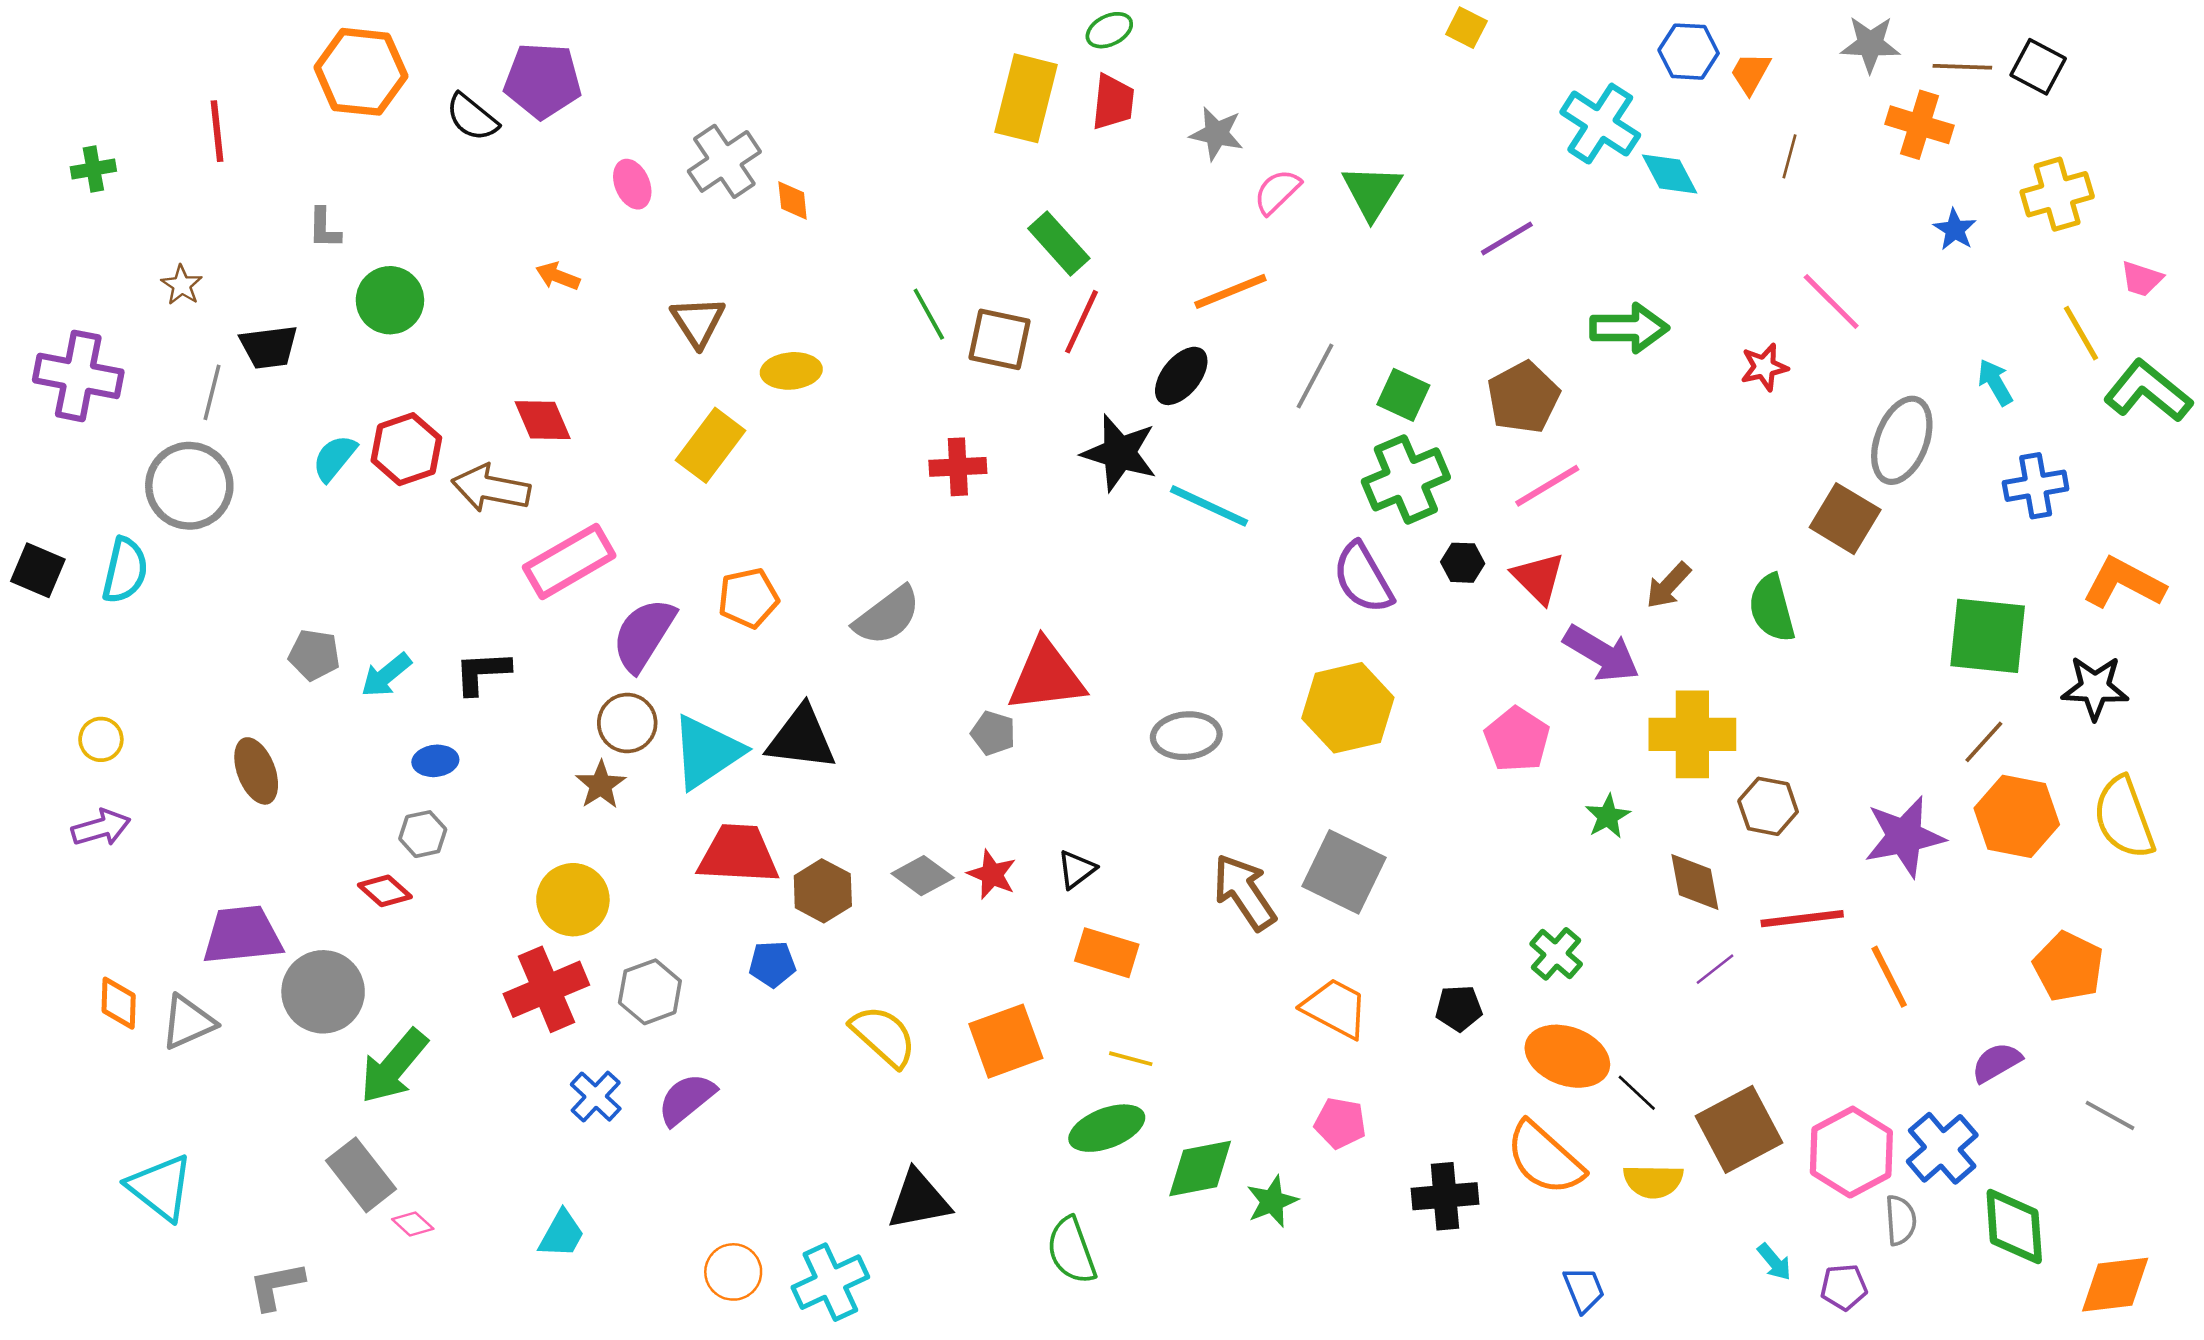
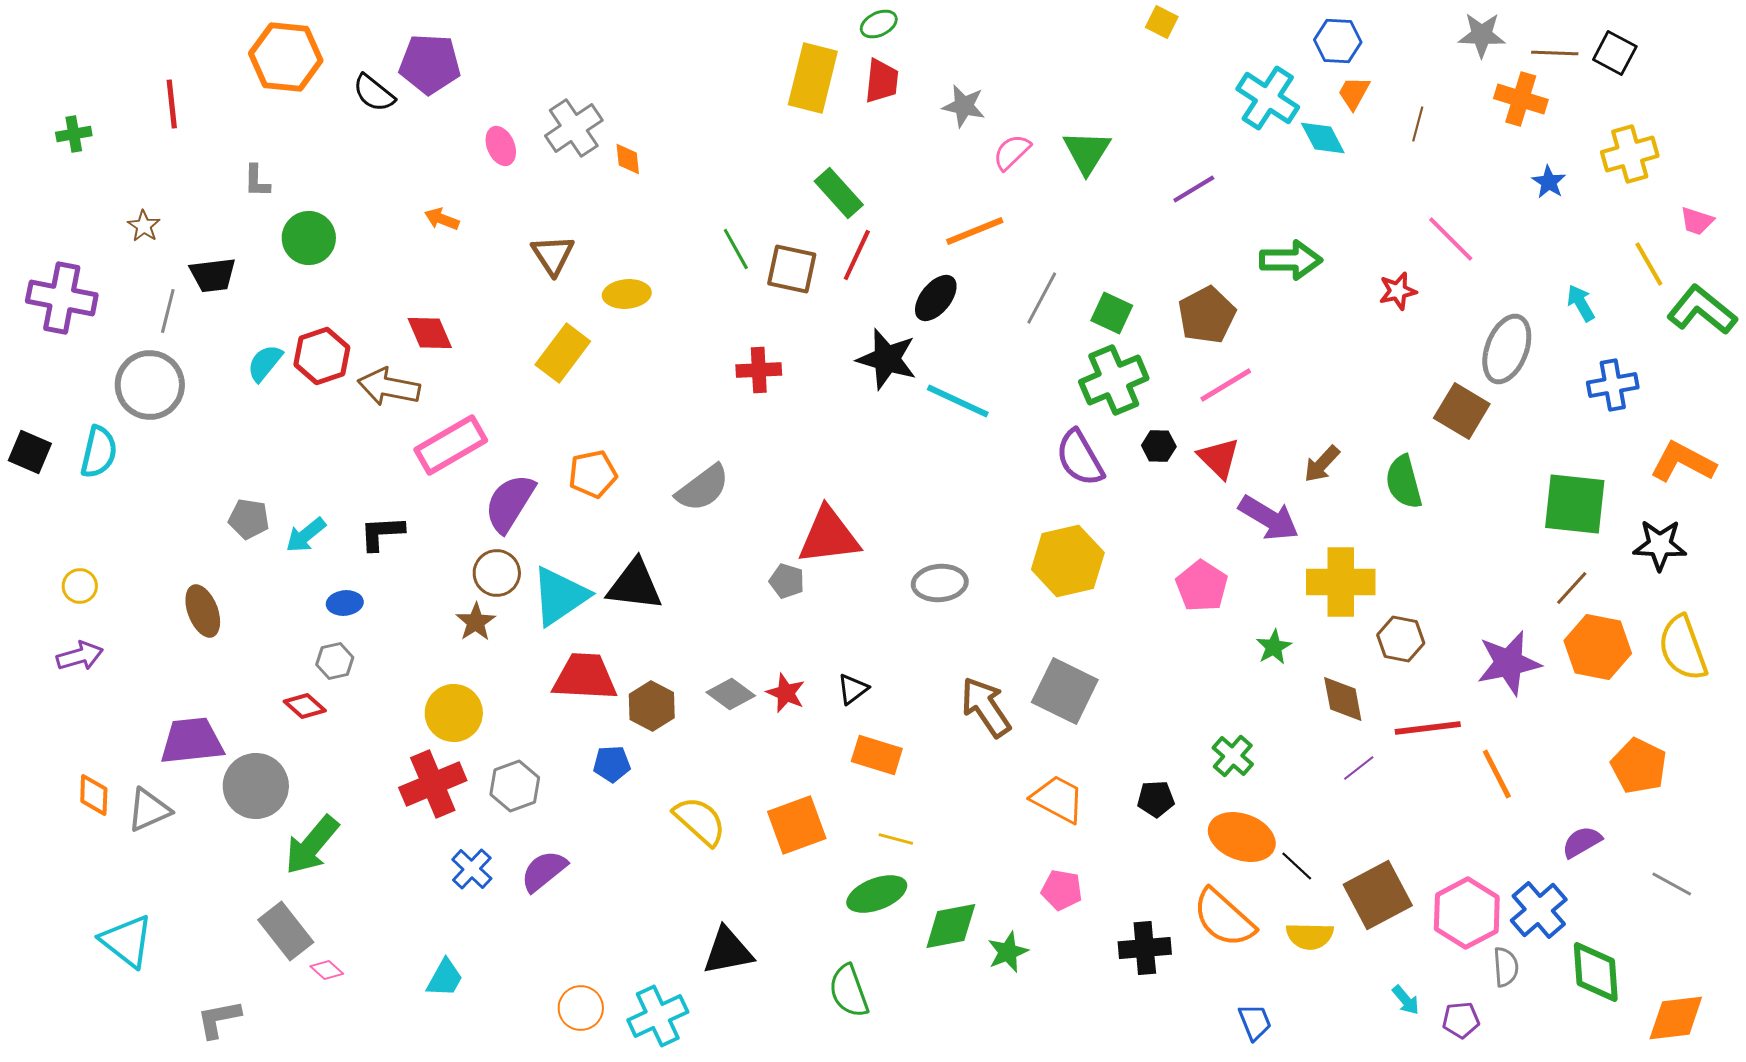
orange trapezoid: (1750, 73) -> (1354, 93), moved

